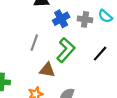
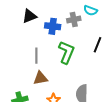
blue cross: (61, 19) -> (53, 26), turned -35
brown triangle: (47, 70) -> (40, 78), moved

